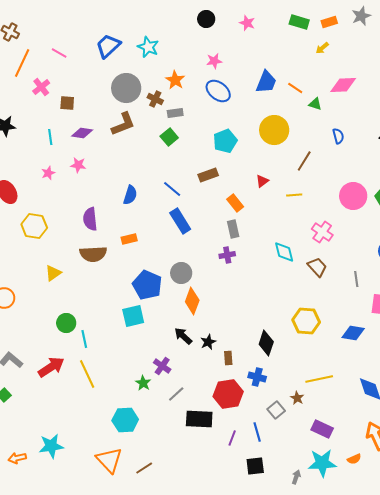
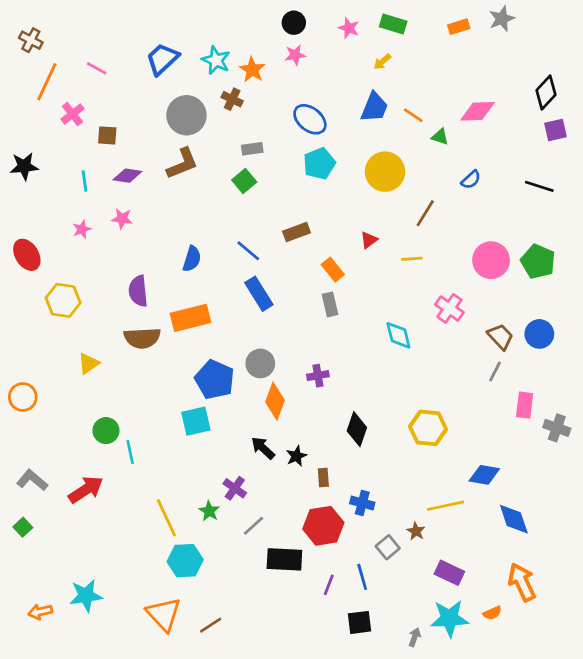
green rectangle: (299, 22) -> (393, 24), moved
yellow arrow: (322, 48) -> (382, 62), moved
pink star: (214, 61) -> (295, 55), moved
orange star: (175, 80) -> (252, 70), moved
brown cross: (155, 99) -> (232, 99), moved
blue semicircle: (338, 136) -> (471, 180), turned 63
cyan pentagon: (225, 141) -> (319, 164), moved
orange rectangle: (129, 239) -> (191, 318), size x1.8
purple cross: (227, 255) -> (318, 376), moved
brown trapezoid: (317, 267) -> (500, 337), moved
gray line: (356, 279) -> (495, 372), turned 35
blue diamond: (353, 333) -> (484, 475), moved
black diamond: (266, 343) -> (357, 429), moved
yellow line: (87, 374) -> (166, 518), moved

